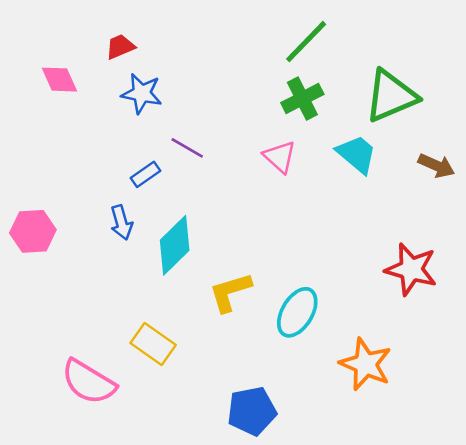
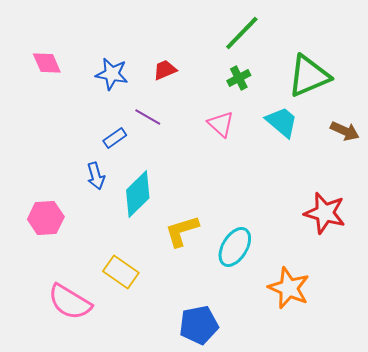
red trapezoid: (120, 47) -> (165, 70), moved
green cross: (302, 99) -> (239, 78), size x0.7
pink hexagon: (33, 231) -> (46, 218), moved

